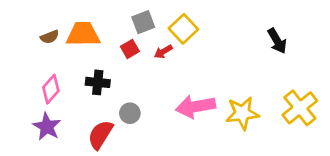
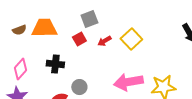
yellow square: (183, 29) -> (131, 39), moved

